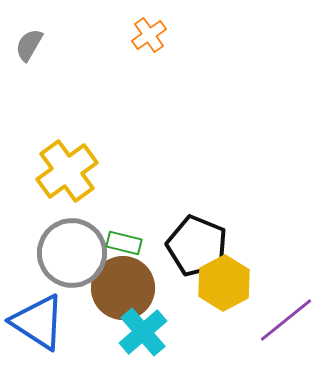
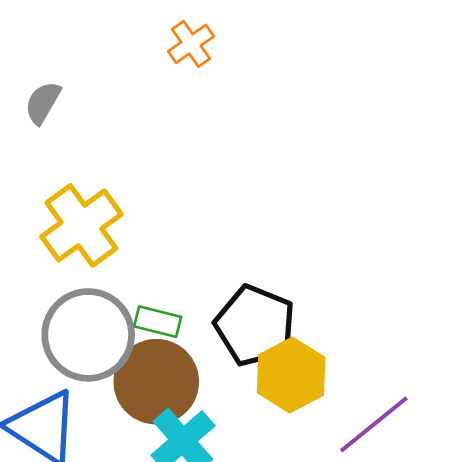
gray semicircle: (29, 45) -> (43, 103), moved

